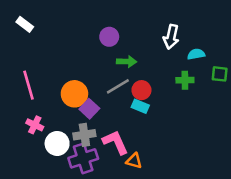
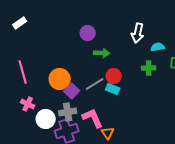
white rectangle: (25, 24) -> (20, 23), turned -72
gray line: (118, 86) -> (95, 84), moved
orange triangle: (134, 161) -> (108, 133), turned 40

